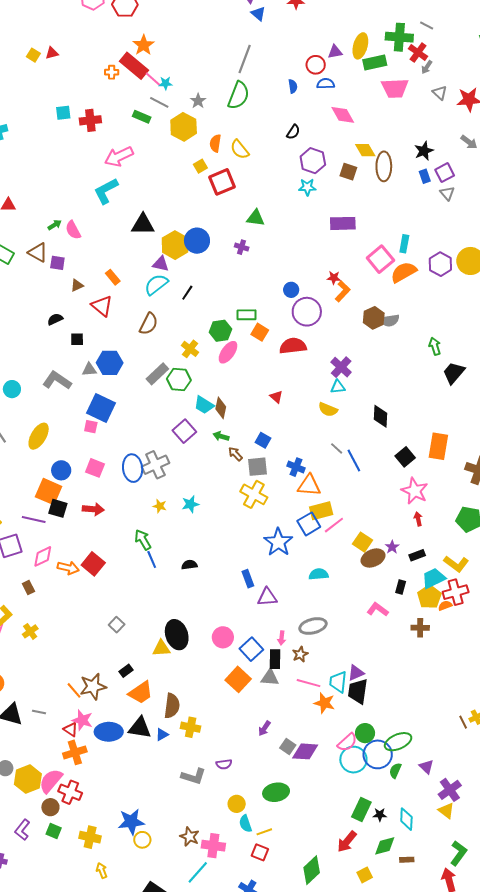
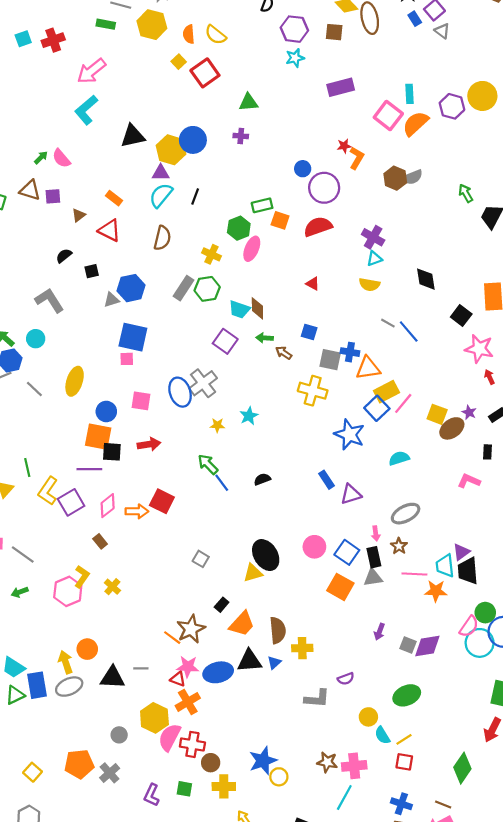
gray L-shape: (57, 380) -> (49, 300), moved, turned 36
gray square: (258, 467) -> (330, 360), moved, turned 30
yellow hexagon: (28, 779) -> (154, 718), moved
brown circle: (50, 807) -> (211, 763), moved

